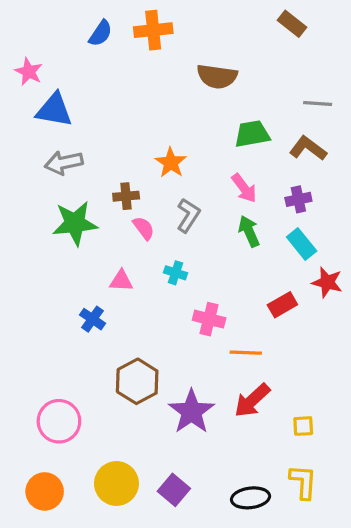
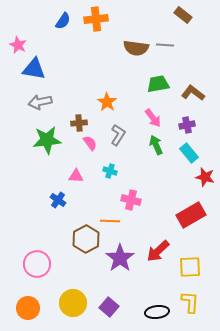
gray line: (318, 104) -> (165, 45), moved
red rectangle: (282, 305) -> (191, 215), moved, size x1.6
orange line: (246, 353) -> (110, 221), moved
yellow square: (303, 426) -> (190, 267), size x1.6

